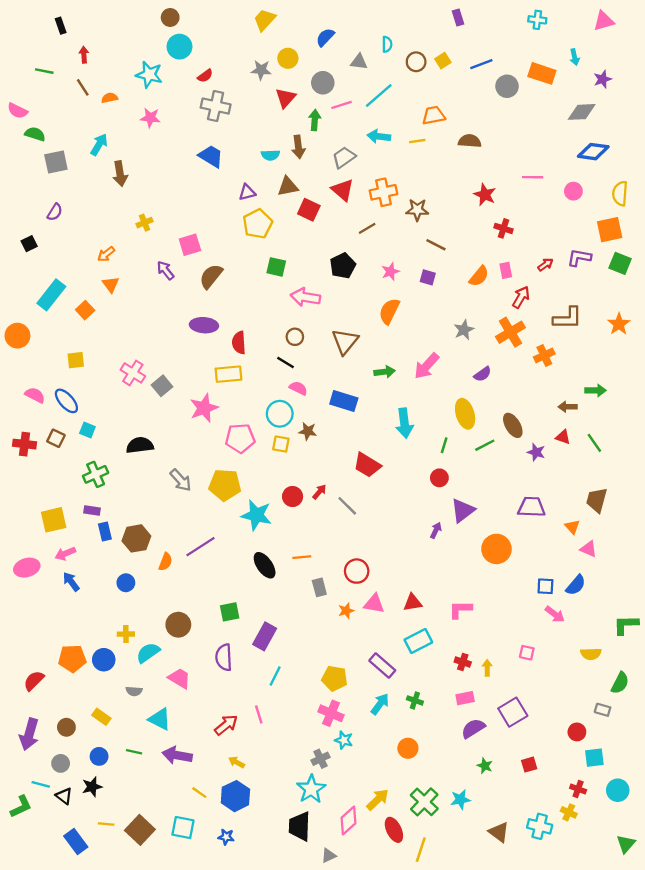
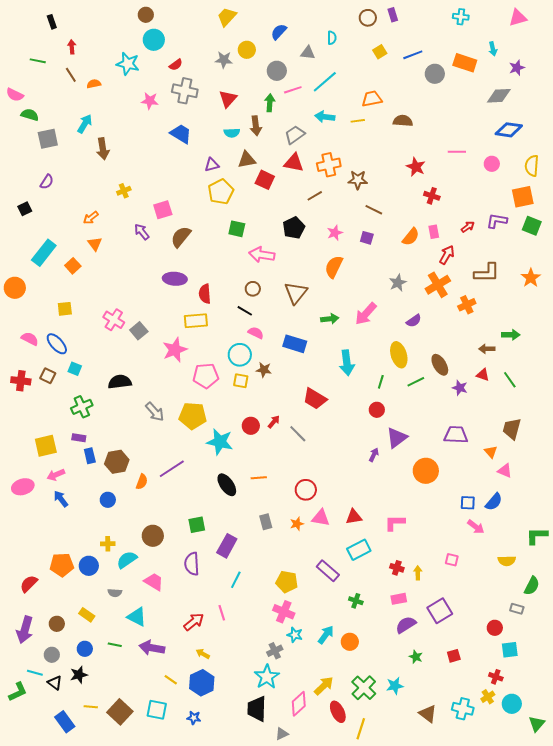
brown circle: (416, 62) -> (368, 18), moved
red triangle: (286, 98) -> (228, 99), moved
pink star: (150, 118) -> (150, 101), moved
red triangle: (343, 190) -> (294, 163), turned -30
gray rectangle: (319, 587) -> (266, 522), moved
cyan arrow: (380, 704) -> (326, 635), moved
cyan circle: (618, 790) -> (512, 704), moved
yellow cross: (569, 812) -> (488, 697), turned 32

